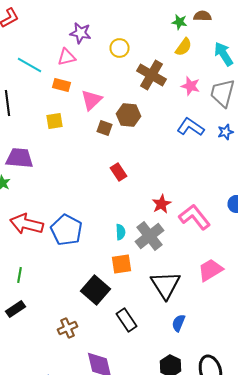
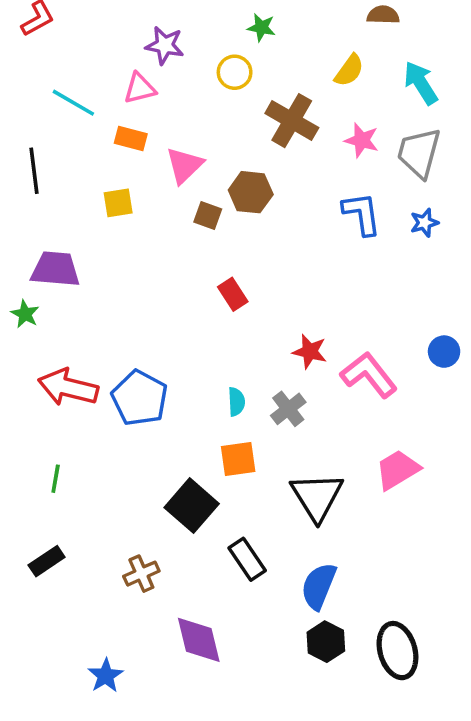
green star: (180, 22) -> (261, 27), moved
blue L-shape: (190, 127) -> (362, 214), turned 48
red star: (162, 204) -> (310, 352), turned -30
gray cross: (150, 236) -> (288, 409), size x0.7
black rectangle: (16, 309) -> (47, 561), moved
blue semicircle: (178, 323) -> (319, 586), moved, size x1.5

